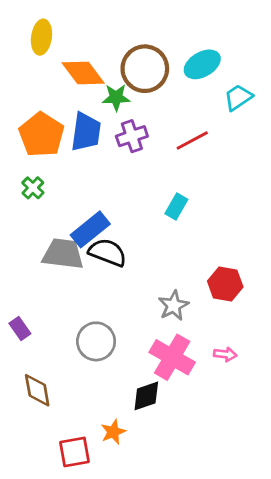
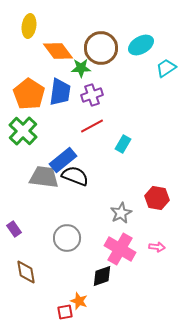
red line: (192, 140) -> (92, 126), moved
green cross: (33, 188) -> (23, 131), size x1.8
orange star: (113, 432) -> (79, 301), turned -30
red square: (74, 452) -> (65, 312), moved, size x0.7

